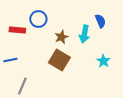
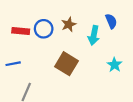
blue circle: (38, 19) -> (44, 29), moved
brown star: (61, 37) -> (69, 24), moved

